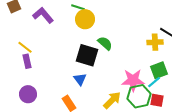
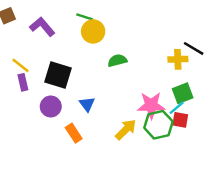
green semicircle: (105, 43) -> (117, 61), turned -56
black square: (87, 55) -> (58, 75), moved
purple circle: (28, 94) -> (51, 107), moved
red square: (157, 100) -> (180, 120), moved

